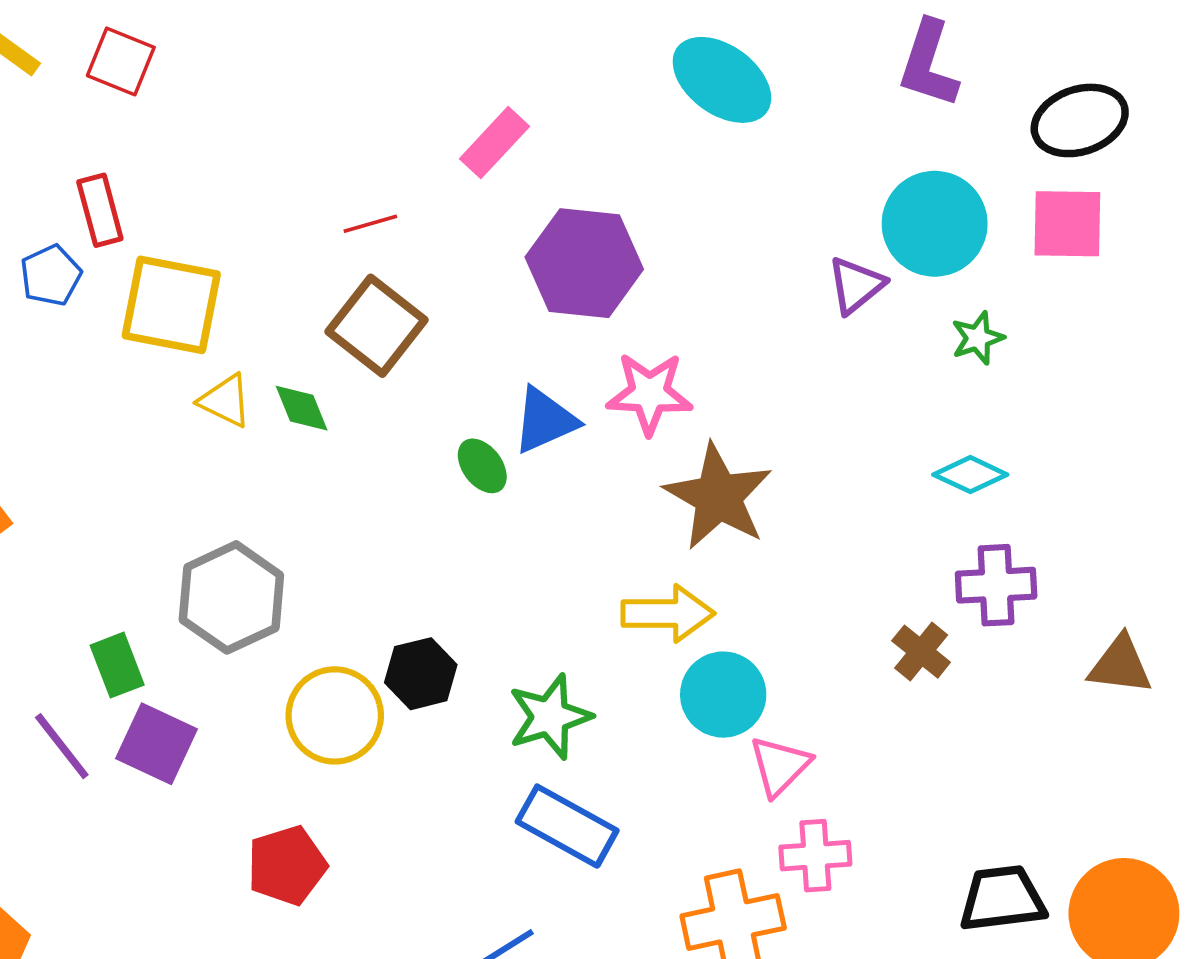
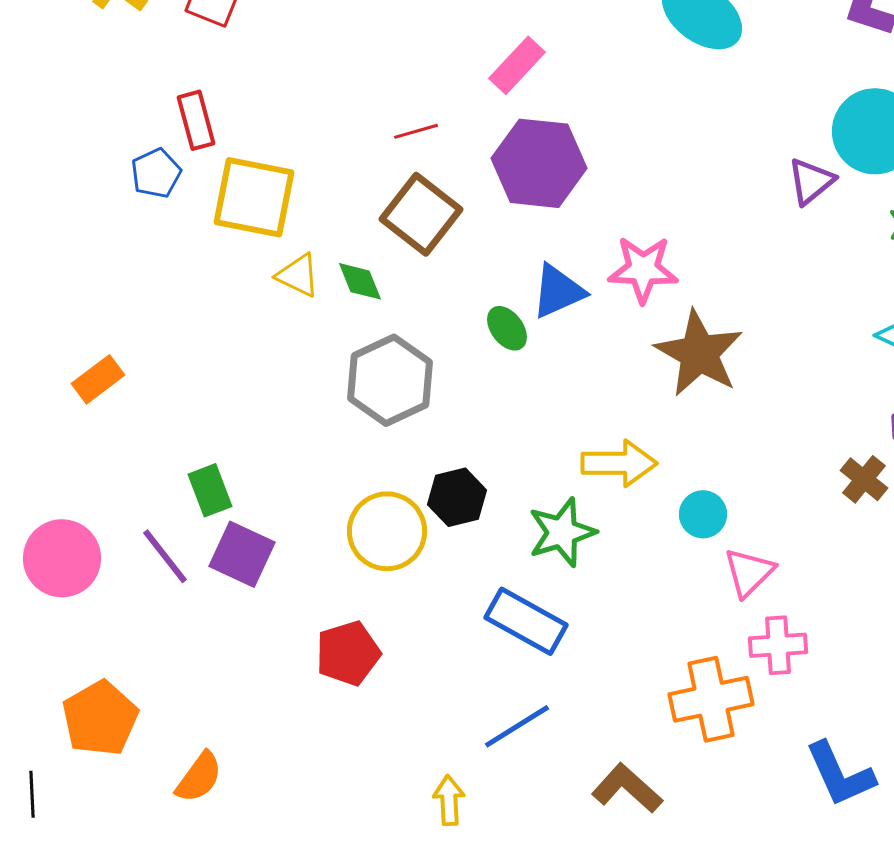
purple hexagon: (584, 263) -> (539, 163), moved
gray hexagon: (231, 597) -> (390, 380), moved
yellow arrow: (668, 613) -> (619, 463), moved
cyan circle: (723, 695) -> (703, 514), size x0.7
blue rectangle: (567, 826) -> (526, 621), moved

